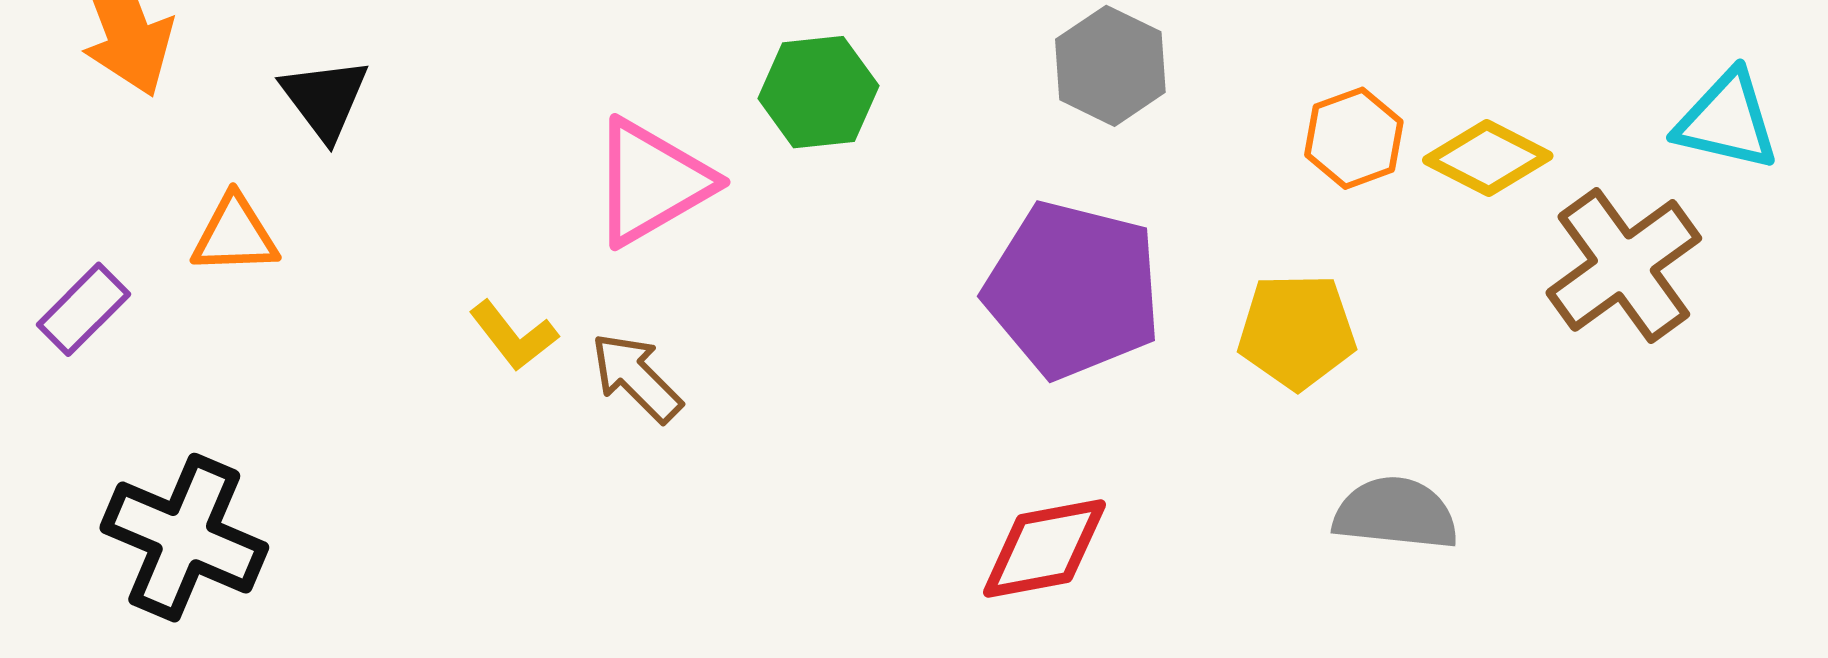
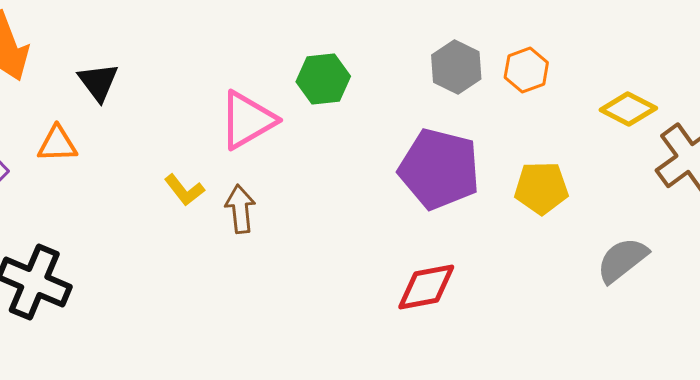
orange hexagon: (1354, 138) -> (526, 70), moved
brown arrow: (636, 377) -> (240, 209), turned 39
gray semicircle: (1396, 513) -> (622, 260), moved, turned -44

